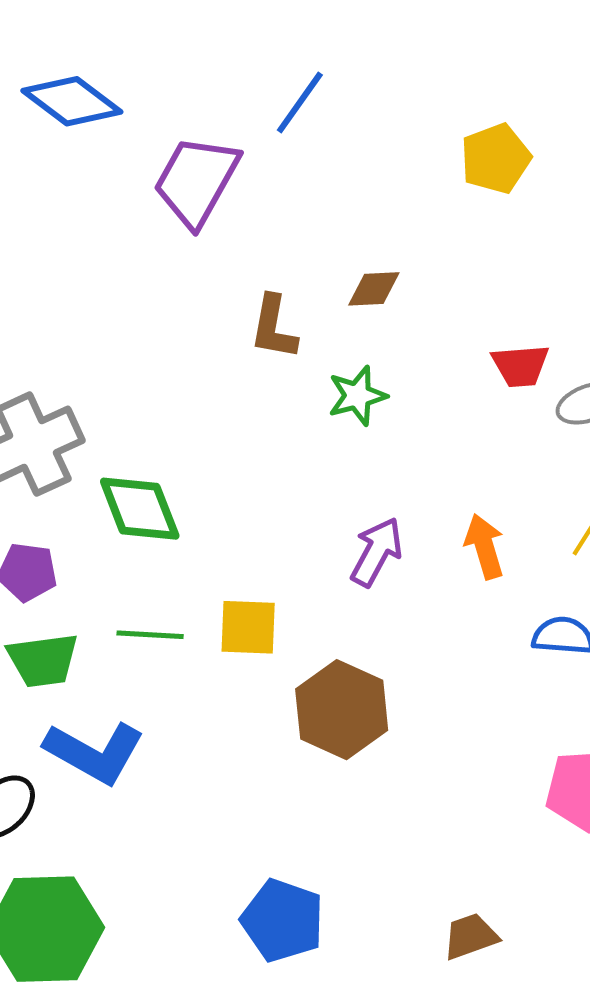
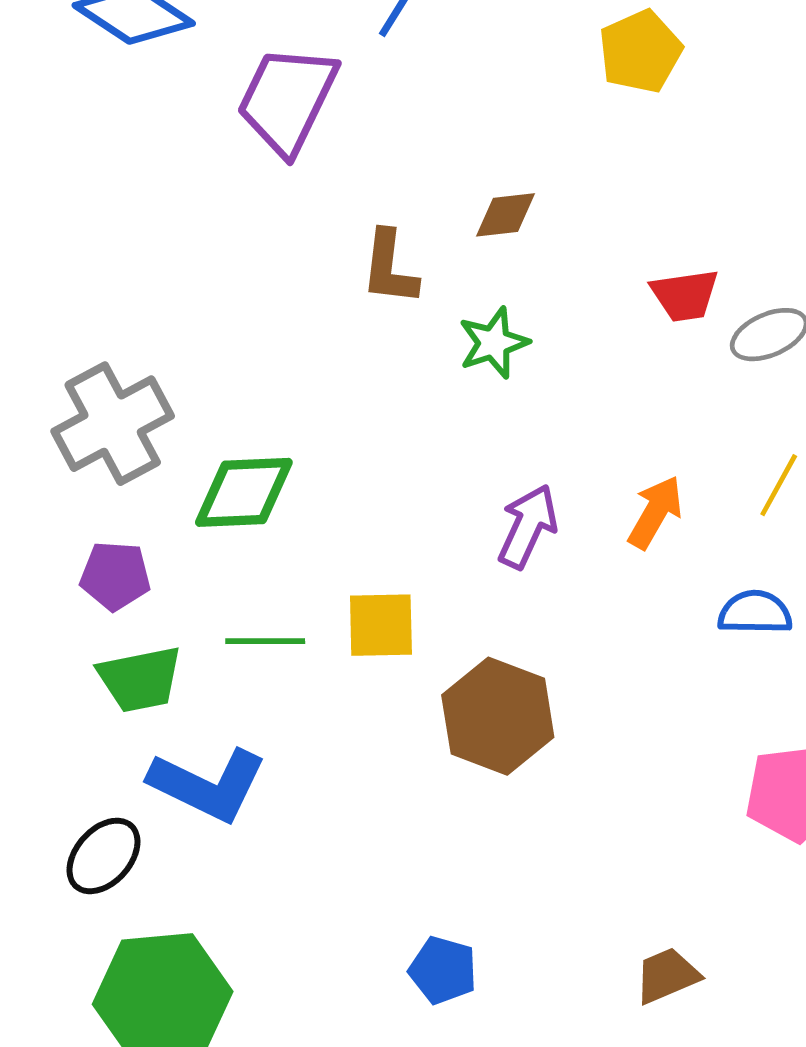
green diamond: (140, 509) -> (244, 492), turned -68
orange arrow: (485, 546) -> (655, 512), turned 50
blue pentagon: (283, 920) -> (443, 970), size x0.7

